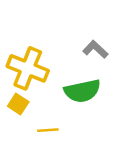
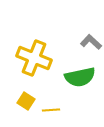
yellow square: (18, 104) -> (26, 101), moved

